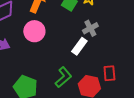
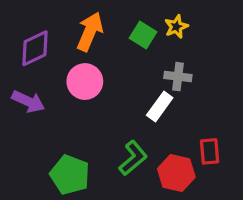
gray cross: (90, 28) -> (178, 77), turned 35

